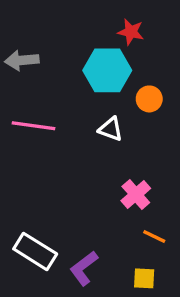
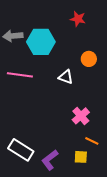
cyan hexagon: (107, 70) -> (41, 42), moved
yellow square: (144, 278) -> (81, 157), moved

